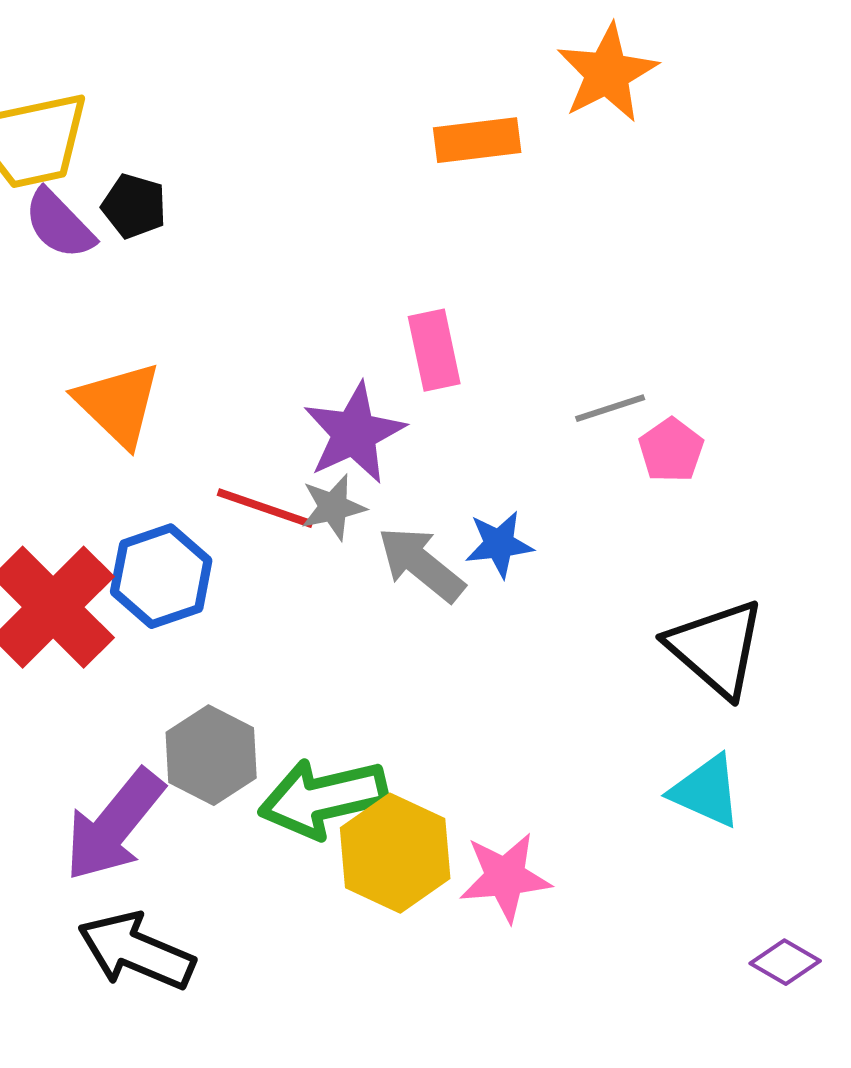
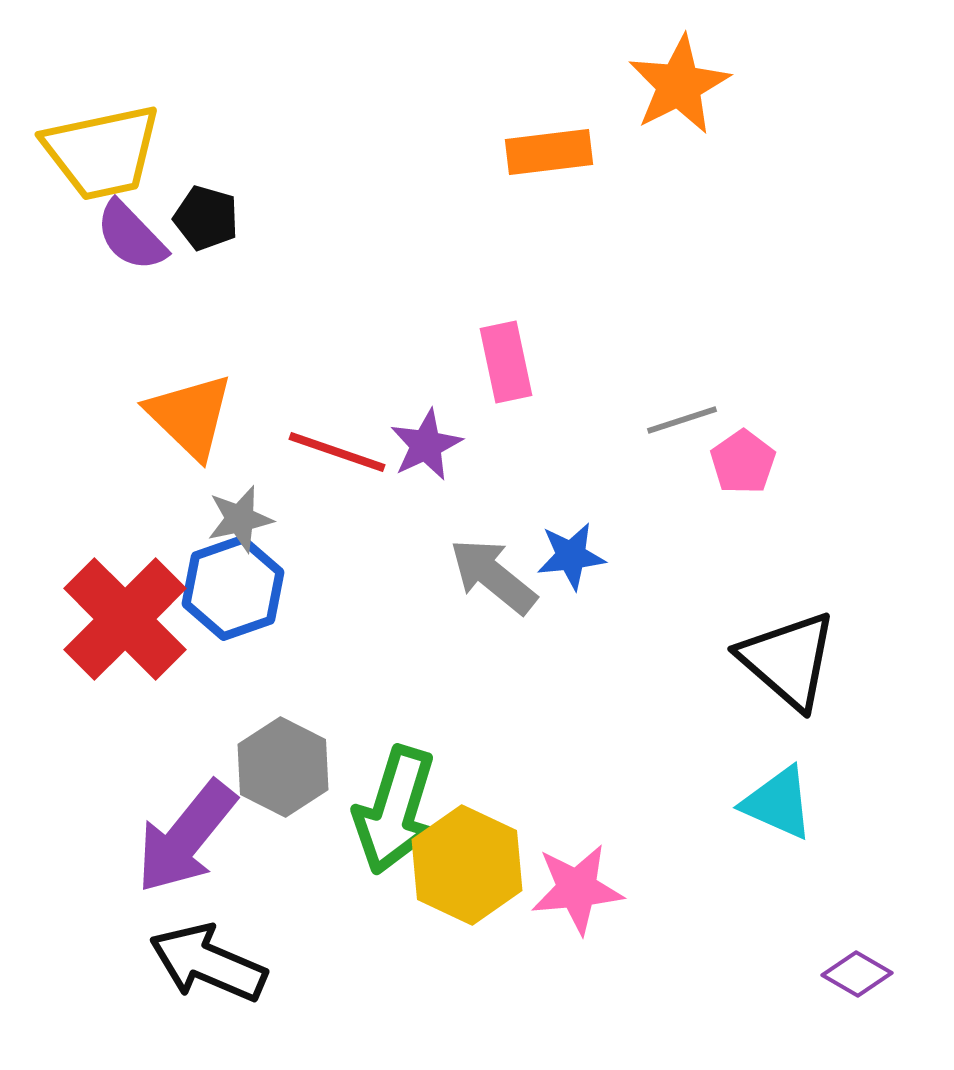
purple star: (354, 433) -> (426, 445), size x0.7
gray star: (333, 507) -> (240, 519), moved
red line: (265, 508) -> (337, 452), moved
green arrow: (323, 798) -> (395, 810), turned -60

